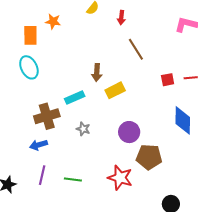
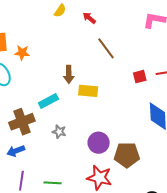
red arrow: (121, 18) -> (89, 18), turned 128
orange star: (53, 21) -> (22, 53), moved
yellow rectangle: (115, 90) -> (88, 91), turned 36
purple circle: (129, 132) -> (99, 143), moved

